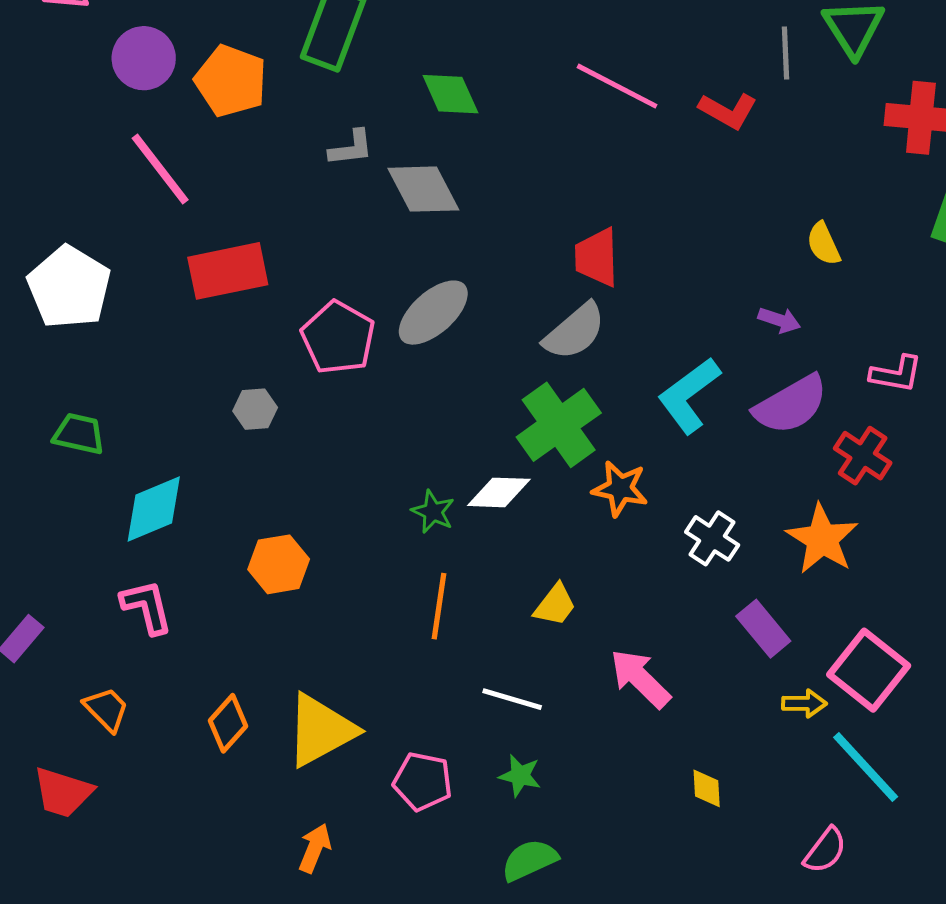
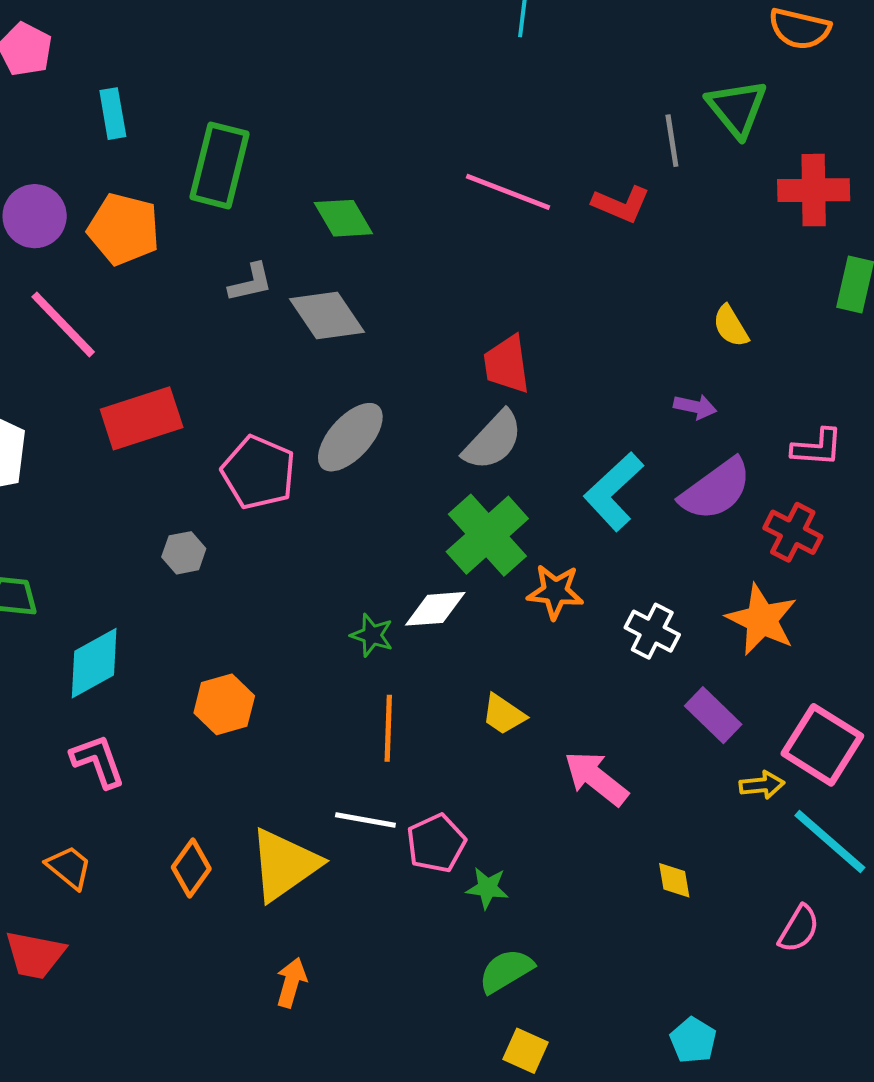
yellow trapezoid: (555, 605) -> (504, 714), turned 93
white line: (512, 699) -> (365, 820), moved
pink pentagon: (423, 782) -> (436, 843), moved, turned -30

